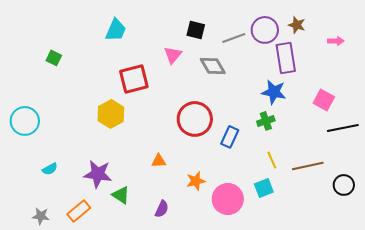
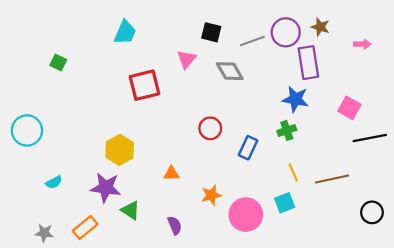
yellow hexagon: (111, 114) -> (120, 150), moved
red circle: (195, 119) -> (210, 128), size x0.6
black circle: (344, 185) -> (372, 212), moved
purple semicircle: (162, 209) -> (175, 225), turned -48

